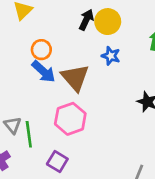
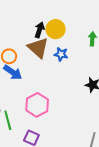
brown triangle: (75, 78) -> (38, 48), moved

